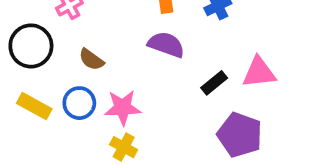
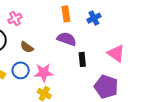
pink triangle: (259, 72) -> (116, 53), turned 42
black rectangle: (214, 83) -> (82, 59), moved, turned -56

